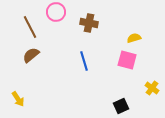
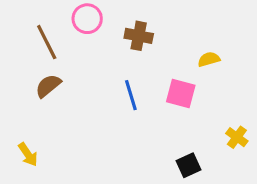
pink square: (127, 60) -> (181, 94), moved

